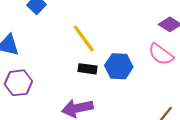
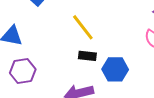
blue hexagon: (119, 66) -> (115, 69), moved

